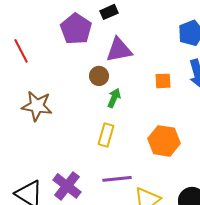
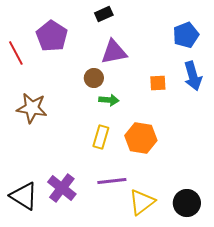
purple pentagon: (76, 29) -> (52, 36), moved
green arrow: (114, 98) -> (109, 100), turned 72
orange hexagon: (164, 141) -> (141, 138), moved

